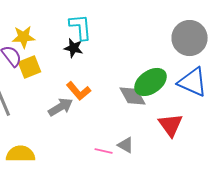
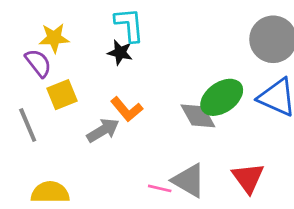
yellow square: (30, 67) -> (62, 95), moved
red triangle: (171, 125) -> (248, 178), moved
gray triangle: (126, 145) -> (189, 180), size x1.6

